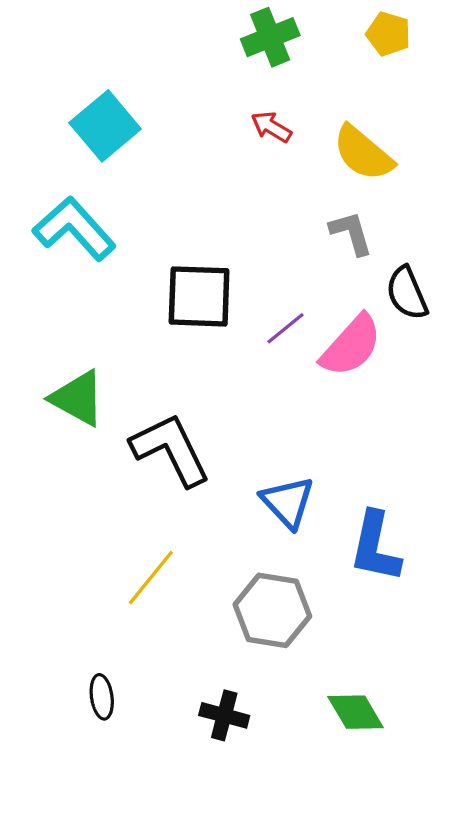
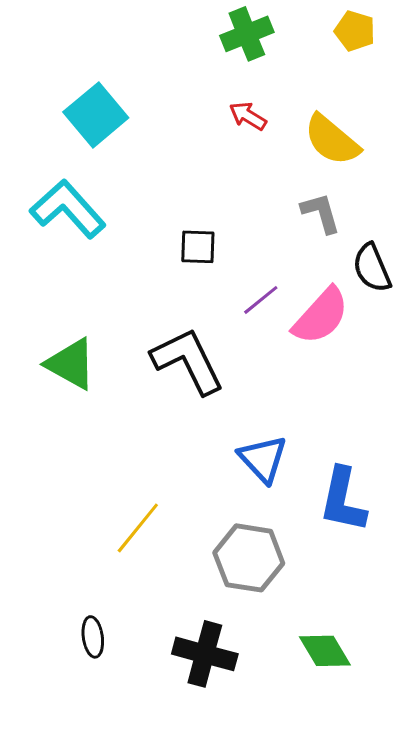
black square: (199, 296) -> (198, 247), moved, size x0.6
black L-shape: (171, 450) -> (188, 361), moved
black cross: (224, 715) -> (205, 654), size x1.4

